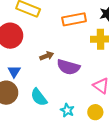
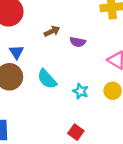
purple semicircle: (68, 67) -> (78, 42), size x0.6

